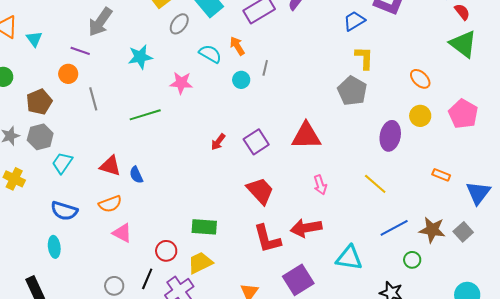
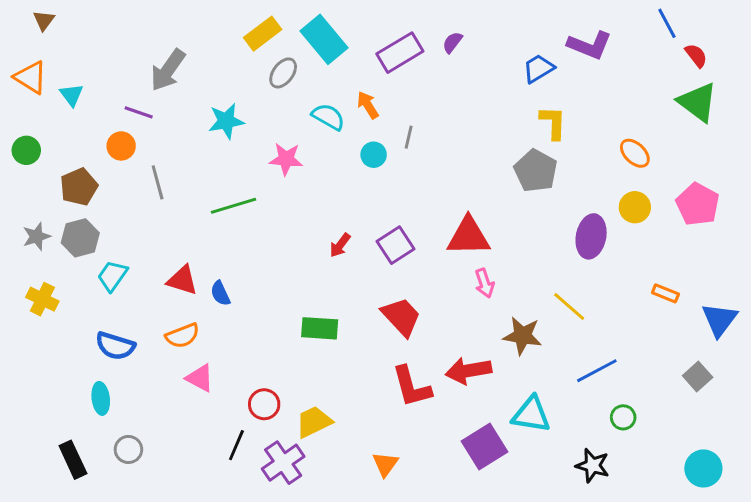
pink arrow: (320, 185) -> (485, 283), moved
green rectangle: (204, 227) -> (320, 328), moved
brown star: (432, 230) -> (522, 336), moved
purple square: (298, 280) -> (485, 447), moved
gray circle: (114, 286) -> (128, 449), moved

